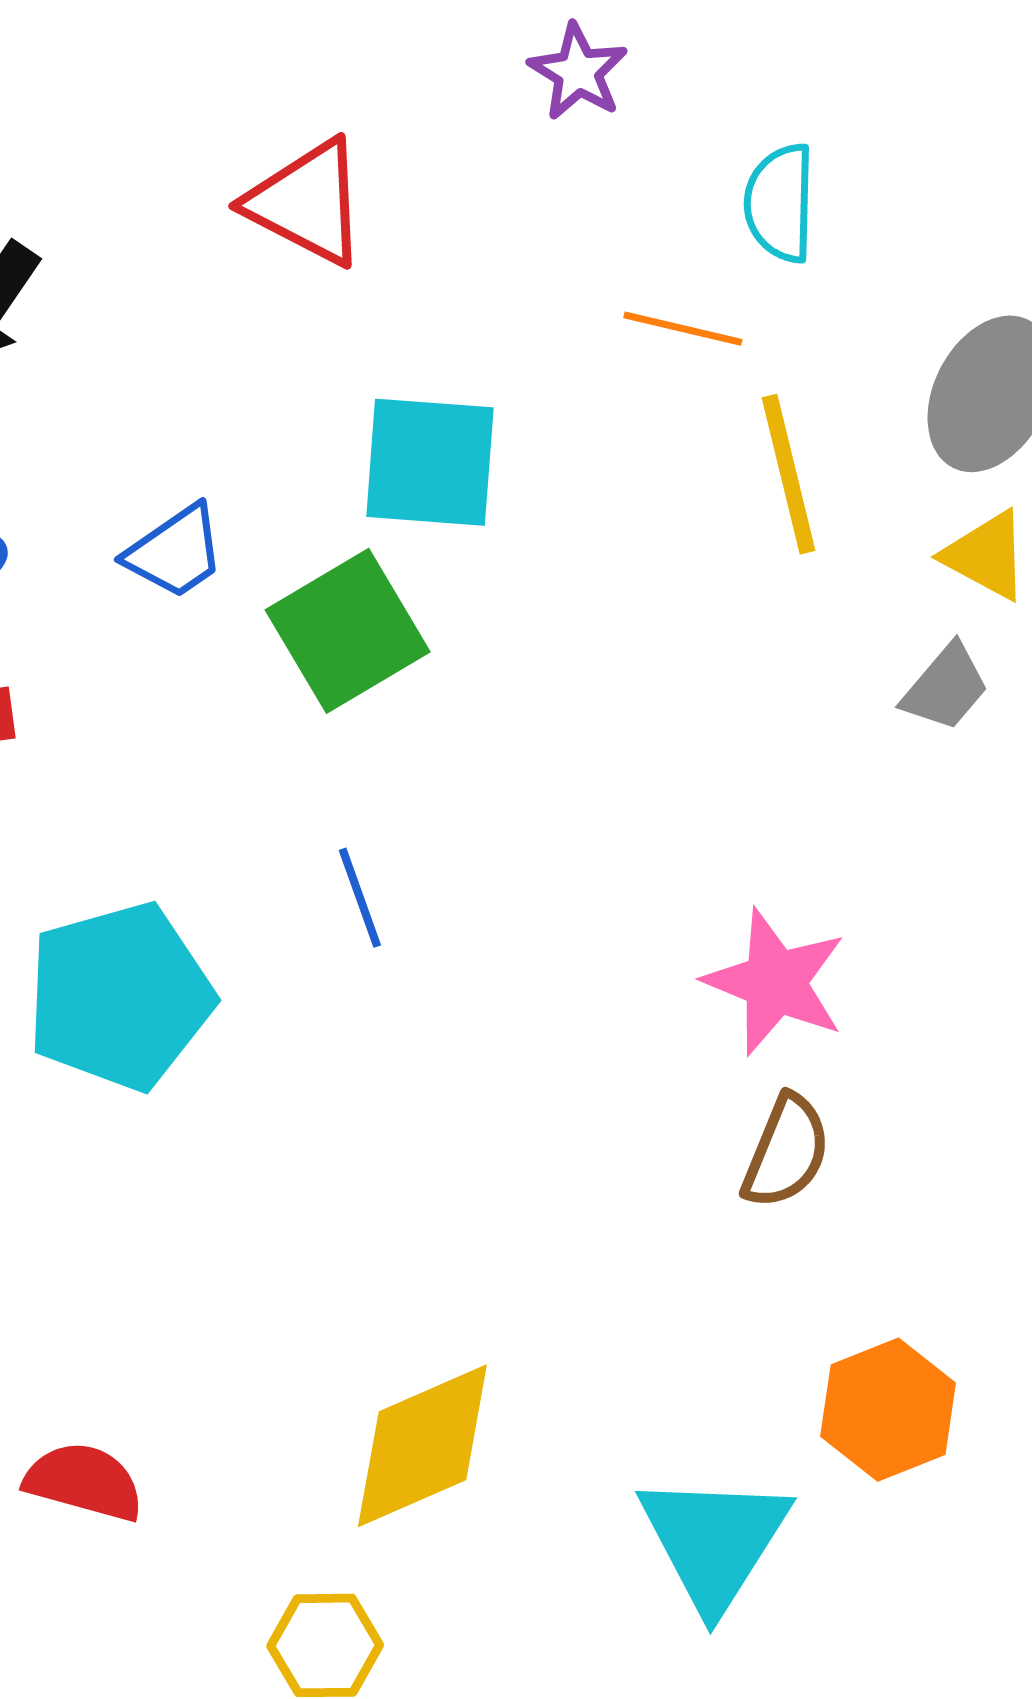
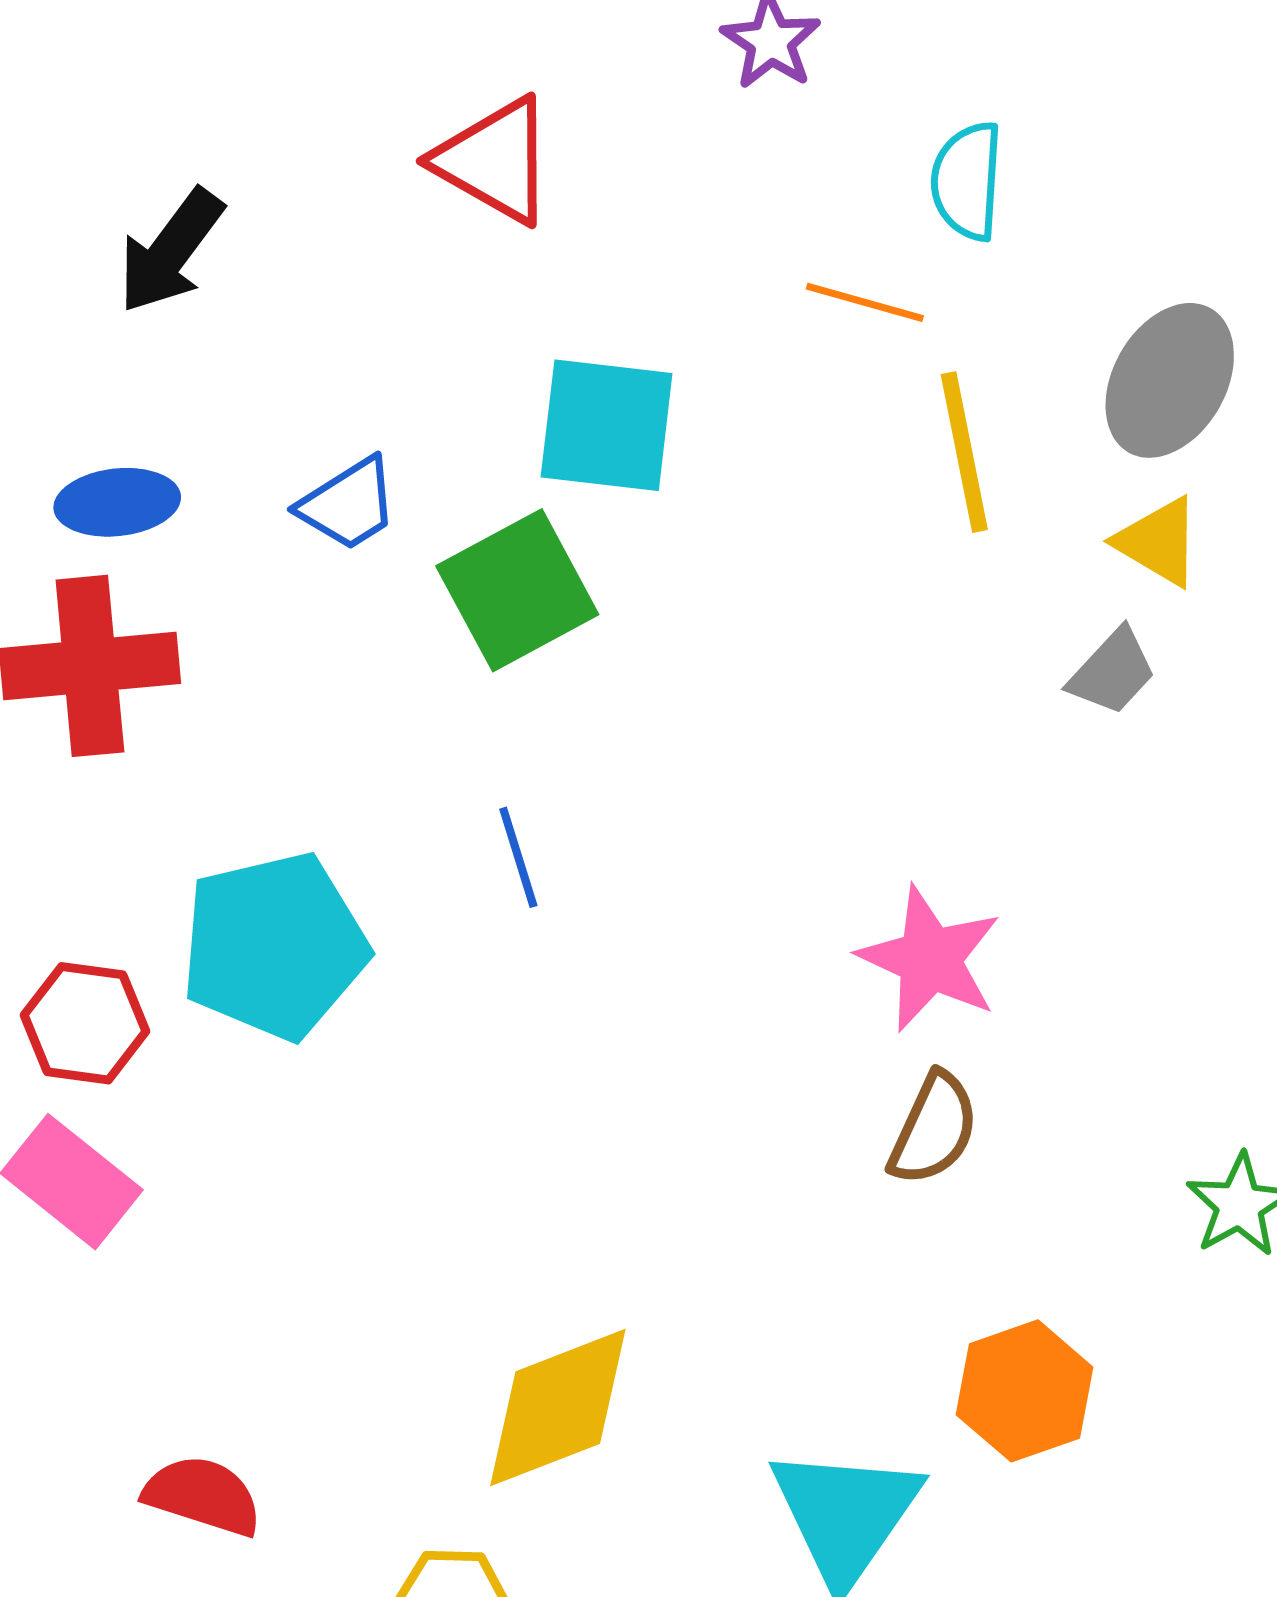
red semicircle: (84, 1482) -> (203, 1496), moved

